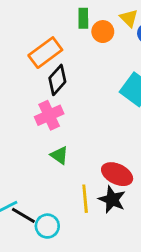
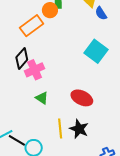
orange circle: (103, 32) -> (50, 10), moved
black diamond: (57, 80) -> (22, 58), moved
red ellipse: (117, 174) -> (82, 98), moved

